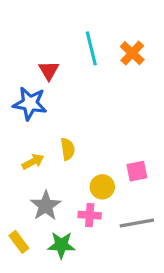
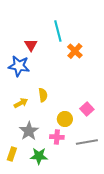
orange cross: (132, 53) -> (75, 51), moved
pink square: (137, 171) -> (87, 109), turned -32
yellow rectangle: (19, 242) -> (12, 154), turned 56

